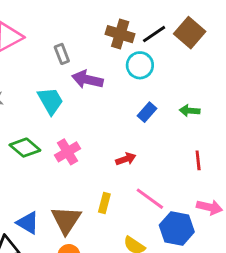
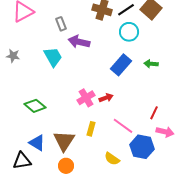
cyan circle: (140, 65) -> (129, 32), moved
blue rectangle: (147, 112) -> (121, 65), size x1.5
green diamond: (25, 148) -> (35, 106), moved
pink cross: (68, 152) -> (86, 98), moved
red line: (198, 160) -> (154, 113), moved, turned 32

